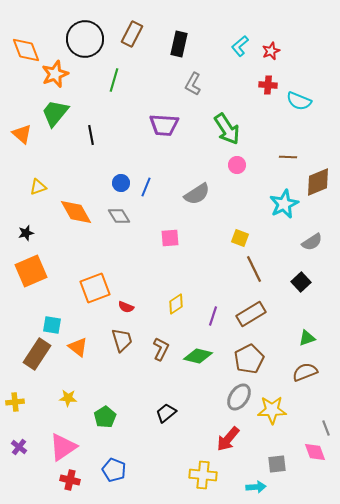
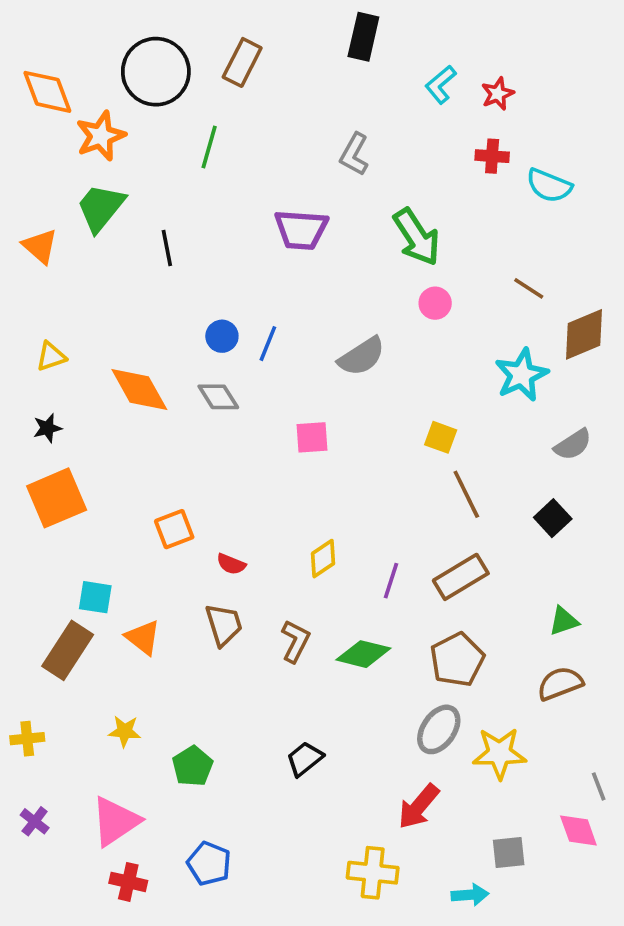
black rectangle: (179, 44) -> (363, 37), moved
brown line: (288, 157) -> (529, 288), turned 30
yellow triangle: (38, 187) -> (51, 356), moved
orange square: (95, 288) -> (174, 529), size x0.7

